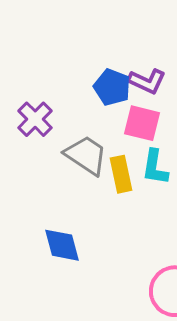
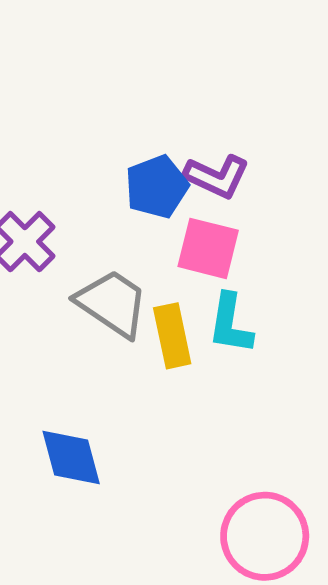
blue pentagon: (112, 87) -> (157, 187), turned 30

